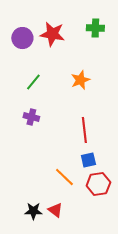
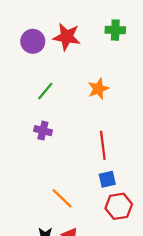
orange line: (64, 177) -> (62, 198), moved

